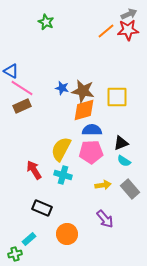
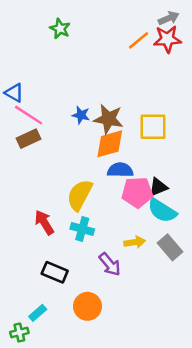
pink pentagon: (91, 152) -> (137, 192), moved
cyan semicircle: (124, 161) -> (162, 211), size x1.6
purple arrow: (105, 219) -> (110, 264), moved

